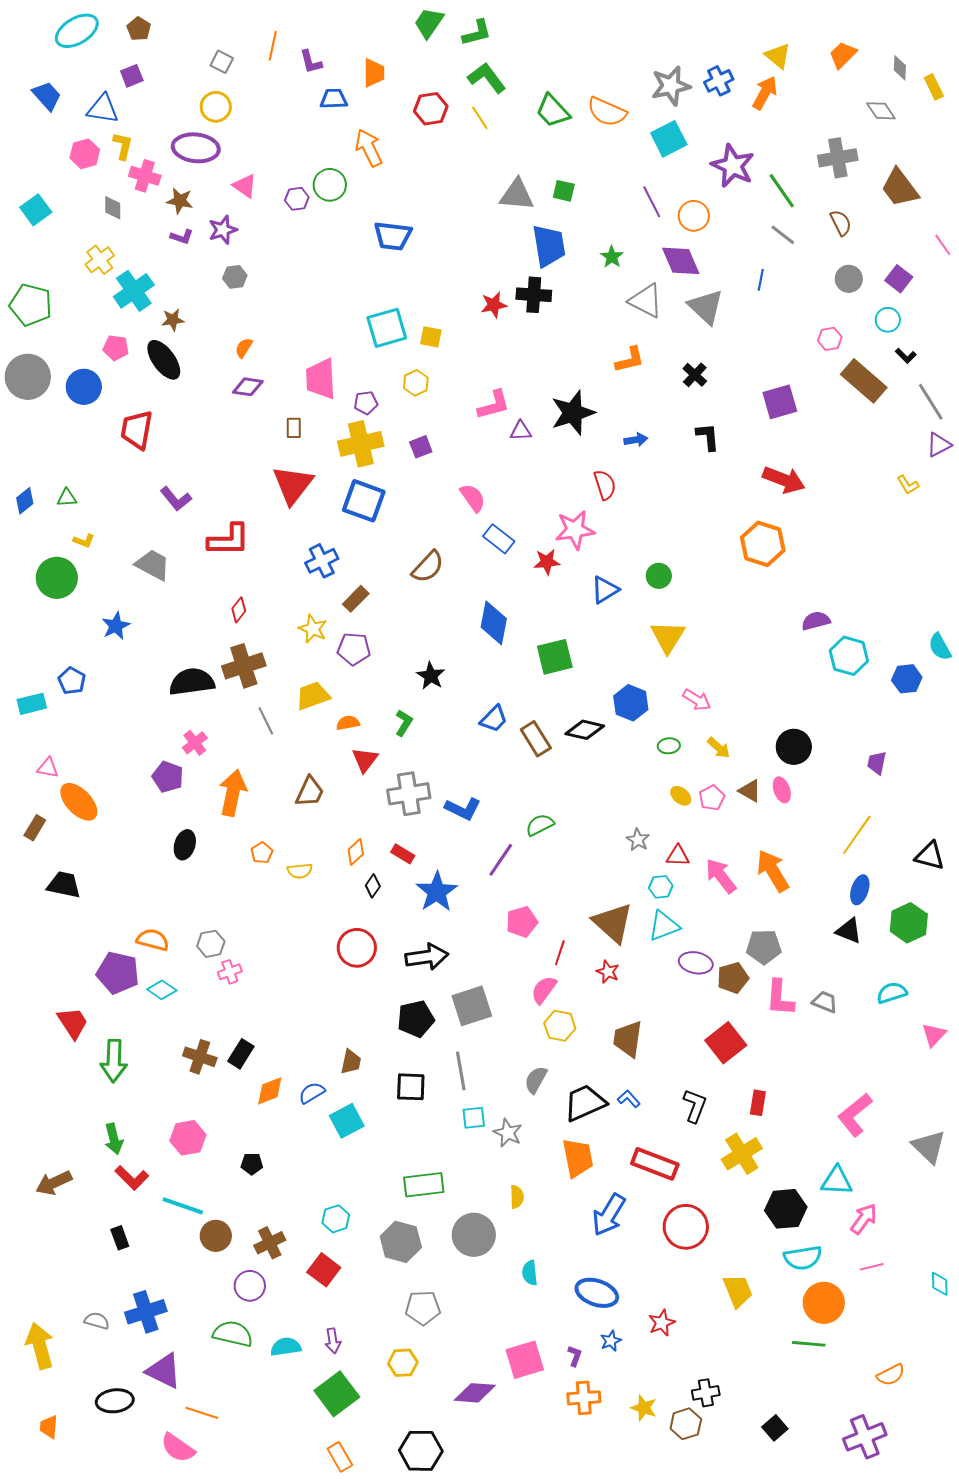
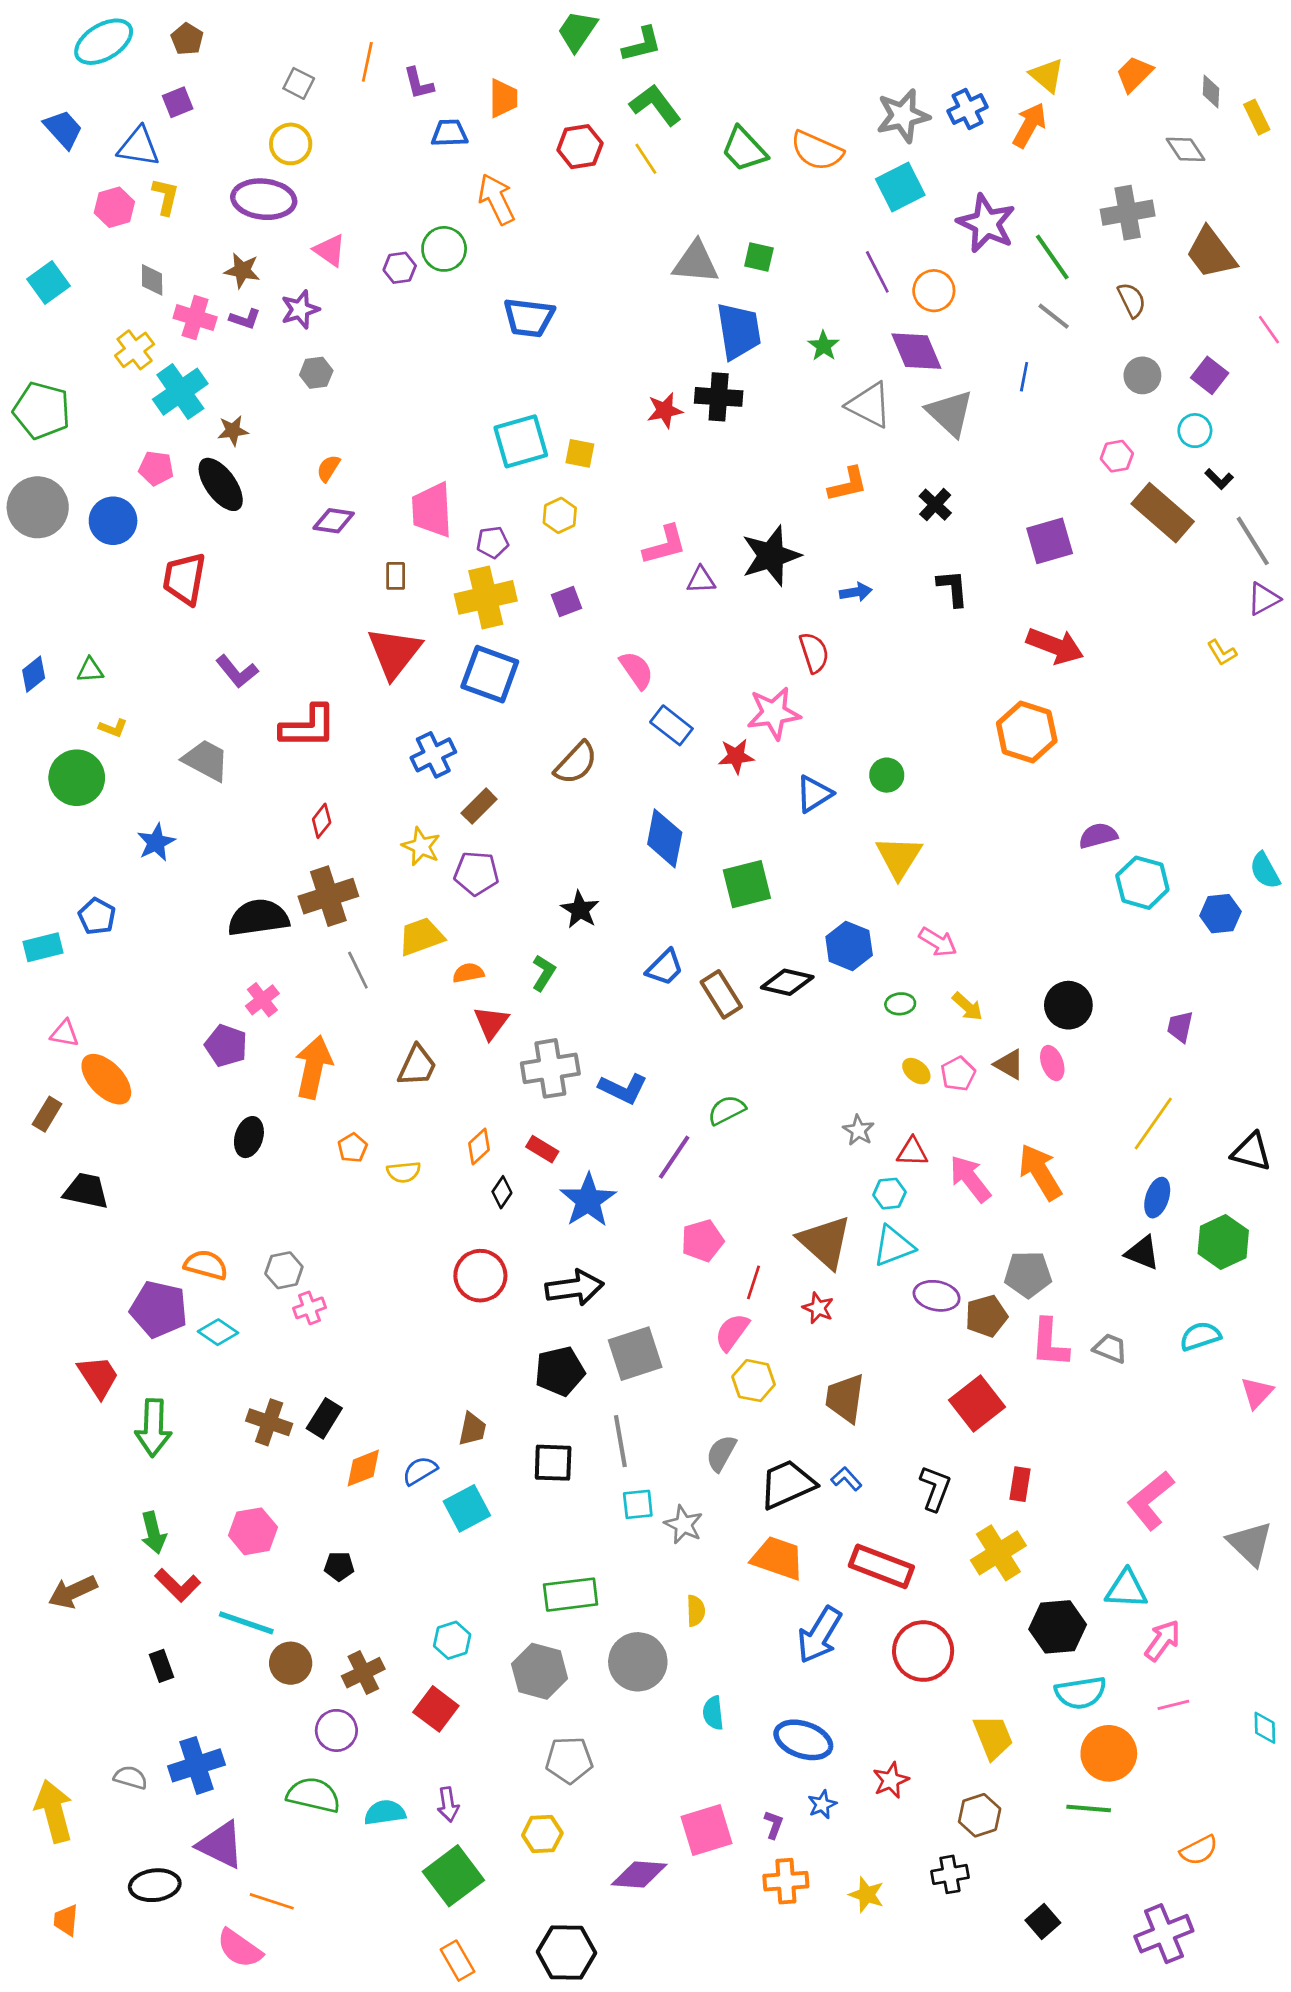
pink cross: (145, 176) -> (195, 318), moved
orange trapezoid: (578, 1158) -> (778, 1558), turned -60
brown hexagon: (686, 1424) -> (980, 1815), moved

